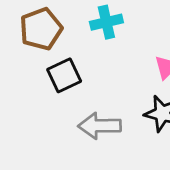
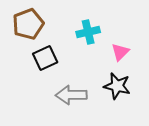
cyan cross: (106, 22) -> (88, 32), moved

